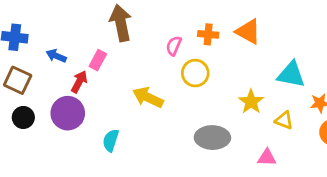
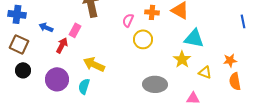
cyan triangle: (291, 74) -> (194, 38), moved
yellow arrow: (148, 97) -> (94, 64), moved
purple circle: (68, 113) -> (57, 79), moved

